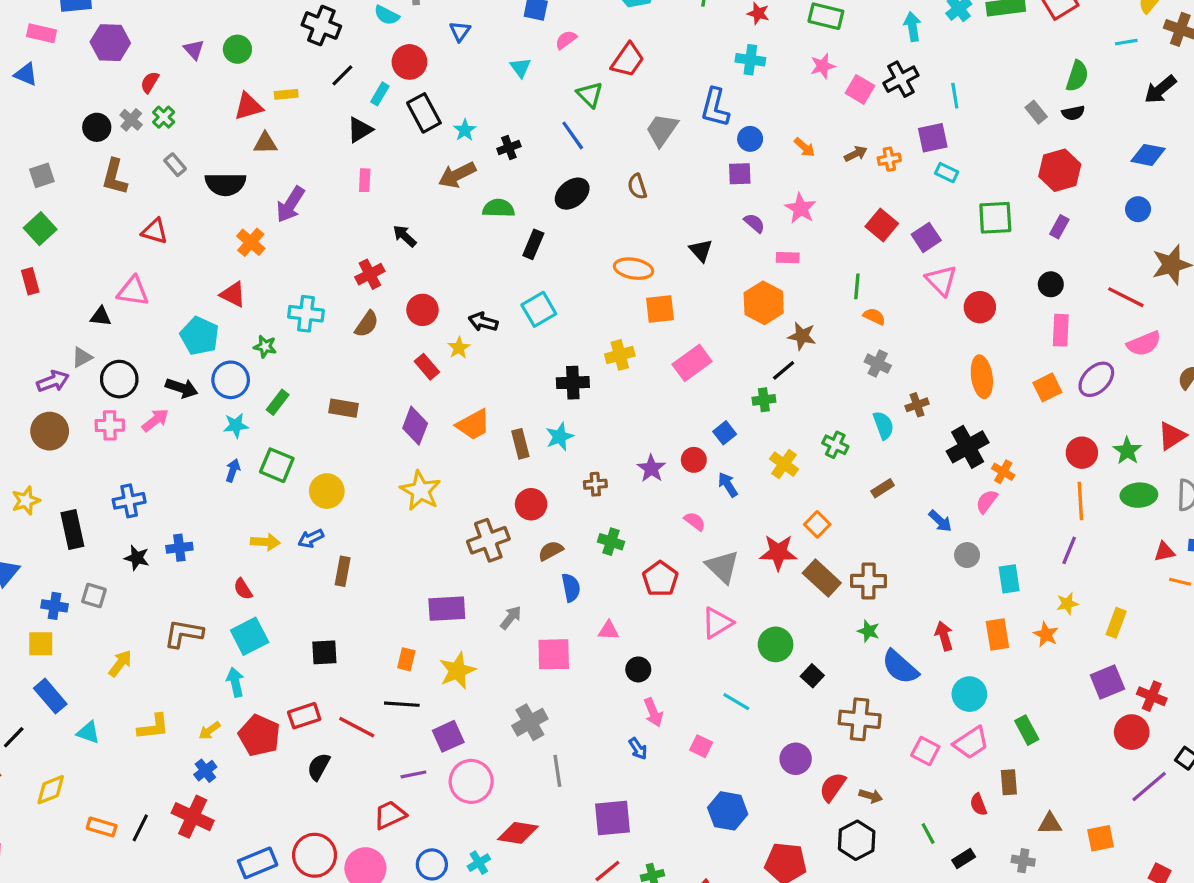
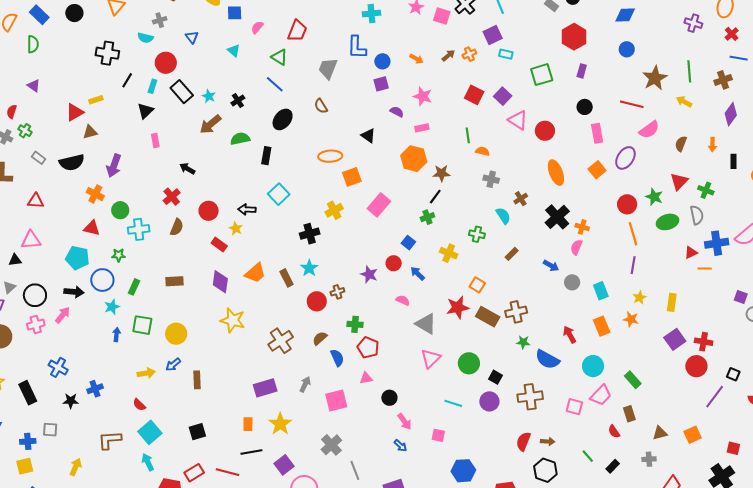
green circle: (237, 49) -> (120, 210), moved
blue cross: (129, 501) -> (58, 367), turned -36
red circle: (531, 504) -> (317, 301), moved
red pentagon: (660, 579) -> (368, 348), moved
purple circle: (796, 759) -> (489, 401), moved

